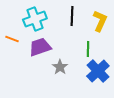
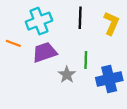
green line: (88, 49) -> (86, 60), moved
blue cross: (98, 71) -> (109, 79), turned 30

